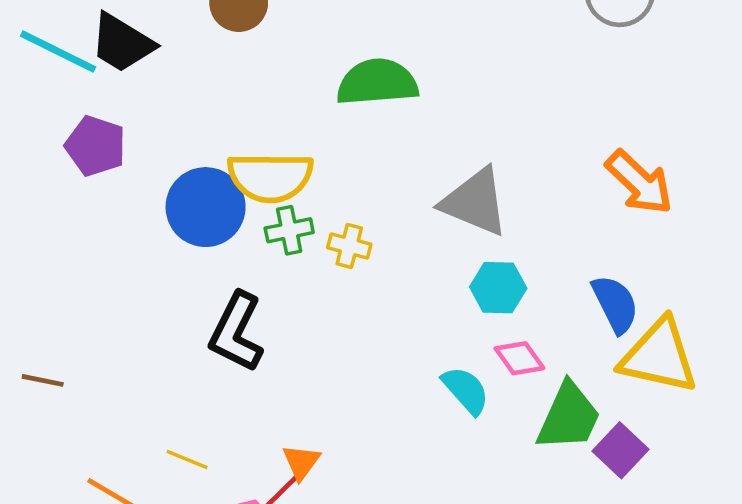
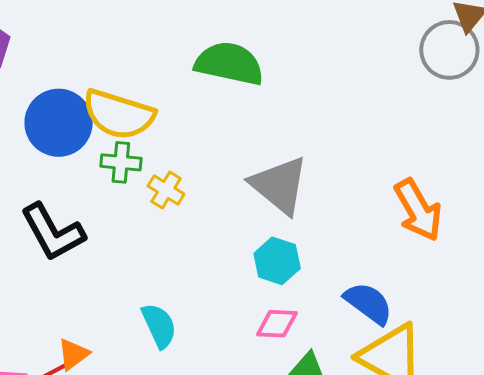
blue semicircle: (615, 304) -> (368, 303), turned -44
black L-shape: (236, 332) -> (53, 232), turned -72
pink diamond: (519, 358) -> (277, 324), turned -69
cyan semicircle: (466, 390) -> (159, 326), moved

